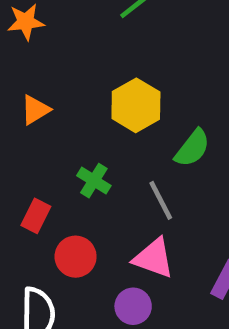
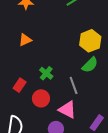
yellow hexagon: (136, 105) -> (90, 41), moved
red circle: (76, 257) -> (41, 98), moved

